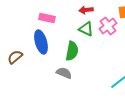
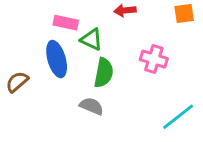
pink cross: (108, 26) -> (154, 59), moved, turned -36
green triangle: (86, 29) -> (92, 39), moved

